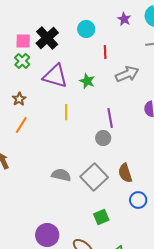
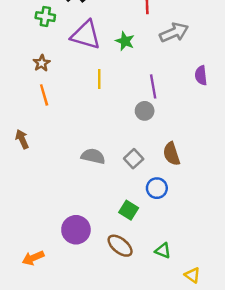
green cross: (22, 61) -> (45, 17), turned -35
orange line: (21, 125) -> (44, 95), turned -48
gray square: (94, 177) -> (134, 159), size x0.6
blue circle: (138, 200) -> (157, 188), moved
green square: (101, 217) -> (129, 210), moved, turned -35

